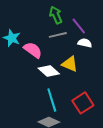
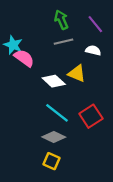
purple line: (79, 26) -> (95, 24), moved
pink semicircle: (33, 50) -> (24, 58), moved
cyan line: (52, 100) -> (57, 113), turned -35

